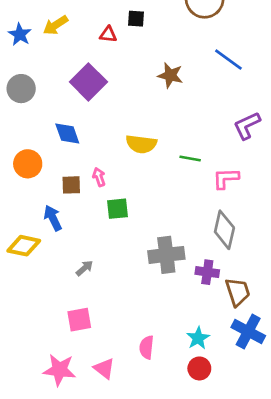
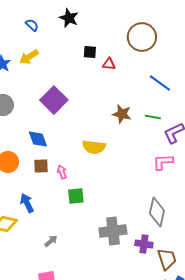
red triangle: (108, 34) -> (109, 64), moved
brown star: (170, 75) -> (122, 114), moved
green line: (190, 159) -> (153, 117), moved
pink L-shape: (226, 178) -> (163, 162), moved
brown square: (71, 185) -> (41, 166), moved

